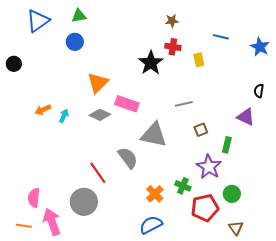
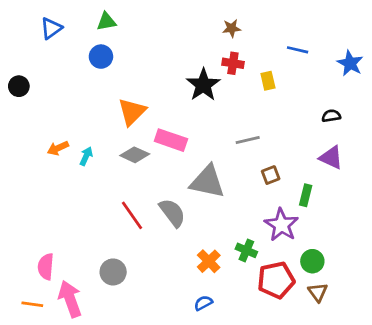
blue triangle: (38, 21) -> (51, 28), size x0.7
black semicircle: (259, 91) -> (331, 116), moved, turned 72
red line: (98, 173) -> (132, 215), moved
gray circle: (84, 202) -> (113, 272), size x0.7
blue semicircle: (151, 225) -> (203, 303), size x0.6
brown triangle: (236, 228) -> (318, 292), moved

